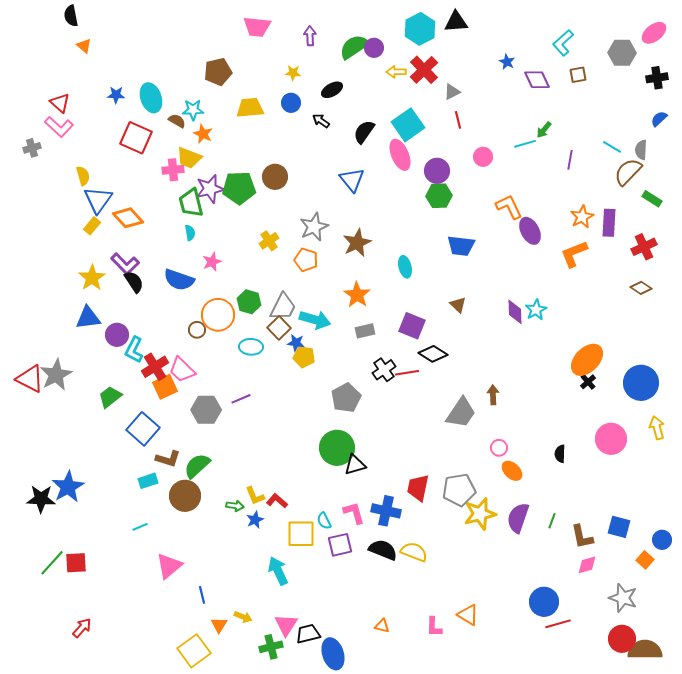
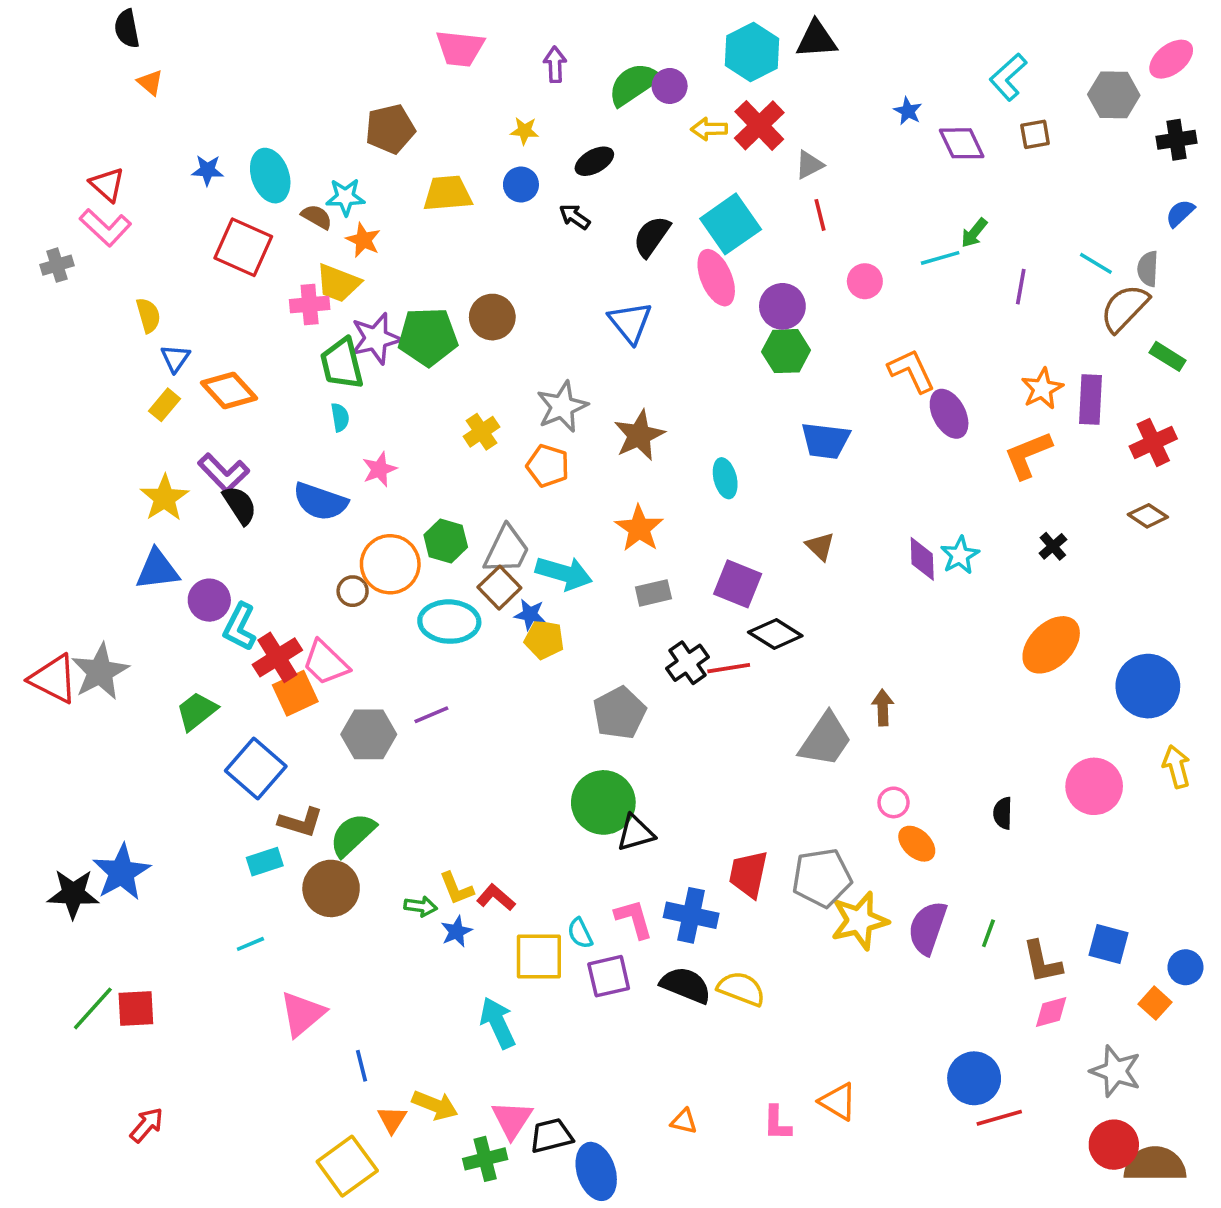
blue triangle: (98, 200) -> (175, 358), size x0.6
cyan ellipse: (251, 347) -> (449, 622), size x1.4
black cross: (588, 382) -> (1053, 546), moved
yellow arrow: (243, 617) -> (435, 1105), size x1.4

